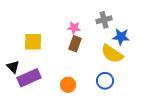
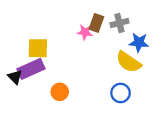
brown rectangle: (75, 44) -> (96, 23), moved
purple rectangle: (29, 78) -> (31, 69), moved
orange circle: (68, 85) -> (60, 92), moved

